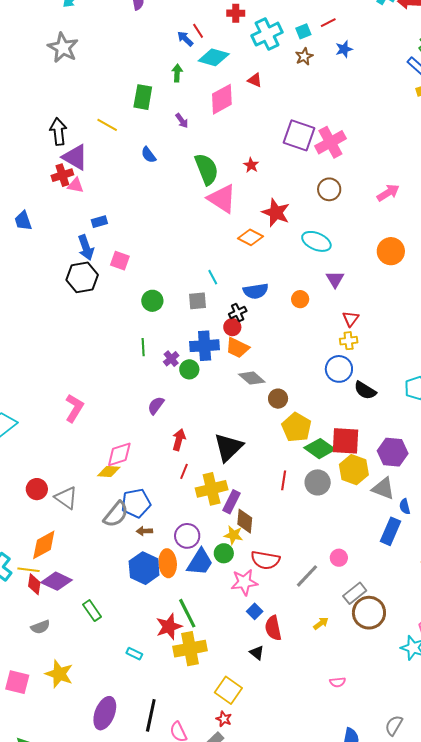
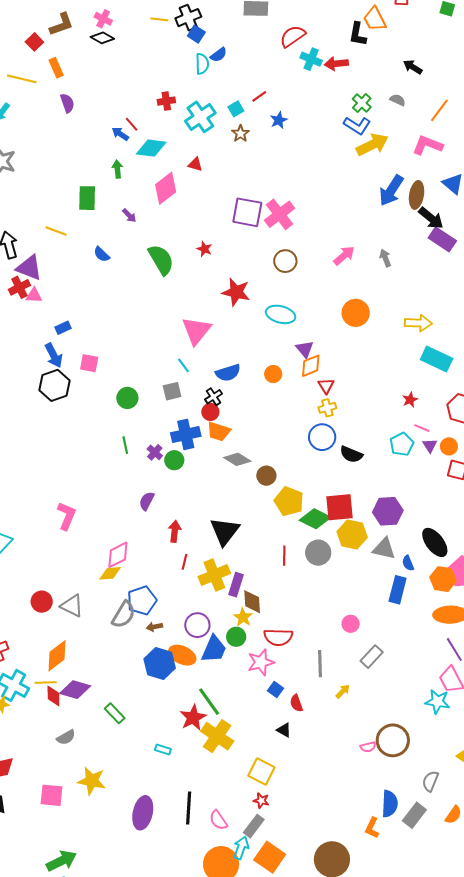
pink triangle: (222, 199) -> (196, 331), moved, turned 44
orange diamond: (251, 237) -> (311, 366), moved, turned -40
yellow star: (233, 535) -> (243, 617), turned 30
orange ellipse: (168, 563) -> (182, 655), turned -52
gray line: (307, 576) -> (320, 664), moved, turned -36
brown circle: (369, 613) -> (393, 740), moved
red semicircle: (273, 628) -> (296, 703), size x0.7
yellow cross: (190, 649) -> (217, 736), turned -36

